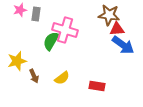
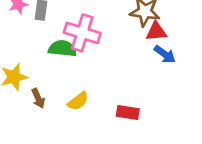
green semicircle: (51, 41) -> (62, 49), turned 66
blue arrow: (123, 45) -> (165, 54), size x0.7

